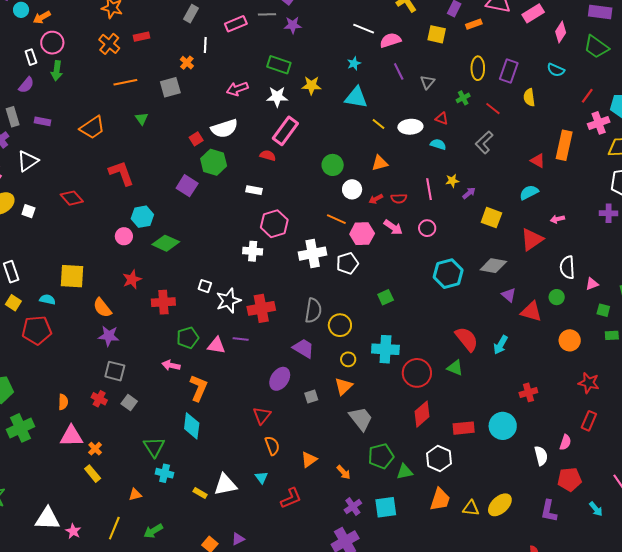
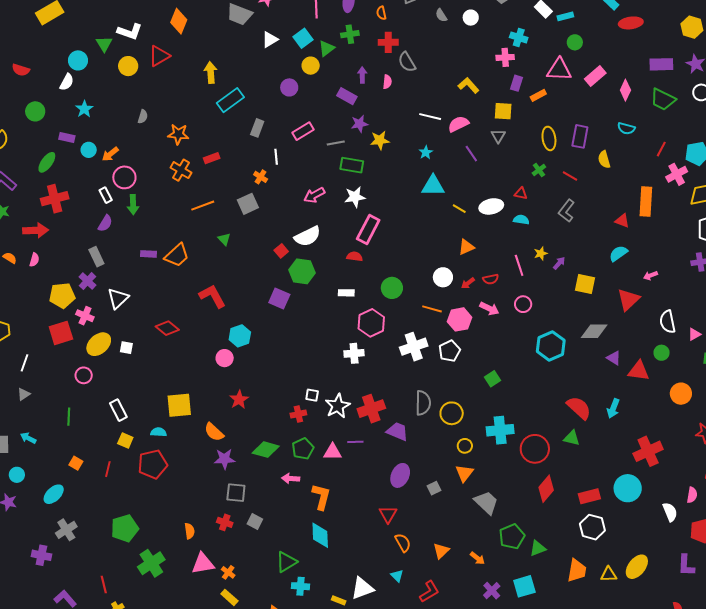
gray line: (267, 14) -> (336, 143), moved
gray triangle: (427, 82) -> (498, 136), moved
yellow star: (311, 85) -> (380, 140), moved
purple rectangle: (42, 121) -> (149, 254), moved
green circle: (333, 165) -> (392, 288), moved
green diamond: (166, 243) -> (266, 450), moved
red cross: (163, 302) -> (298, 414), moved, size x0.7
purple trapezoid: (303, 348) -> (397, 431), moved
red cross: (528, 392) -> (648, 451), size x1.6
green triangle: (154, 447) -> (286, 562), turned 40
white hexagon: (439, 458) -> (592, 527), moved

